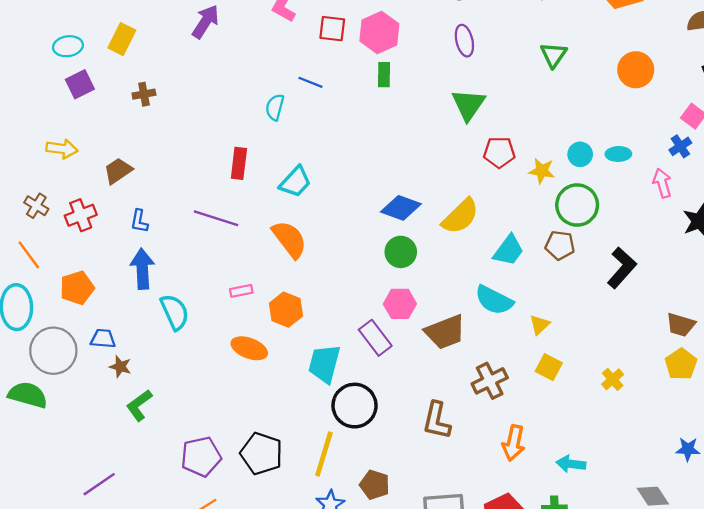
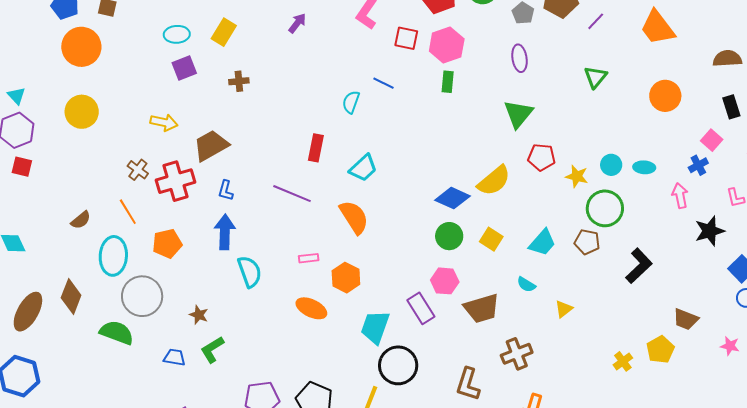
purple arrow: (205, 22) -> (297, 23), size x0.7
brown trapezoid: (118, 171) -> (211, 146), size x1.4
red cross: (81, 215) -> (176, 181), size x1.4
yellow semicircle: (460, 216) -> (494, 181), moved
cyan semicircle: (494, 300) -> (526, 284), size x0.6
blue trapezoid: (103, 339) -> (174, 357), moved
yellow pentagon: (681, 364) -> (660, 349), moved
yellow square: (549, 367) -> (491, 239), moved

